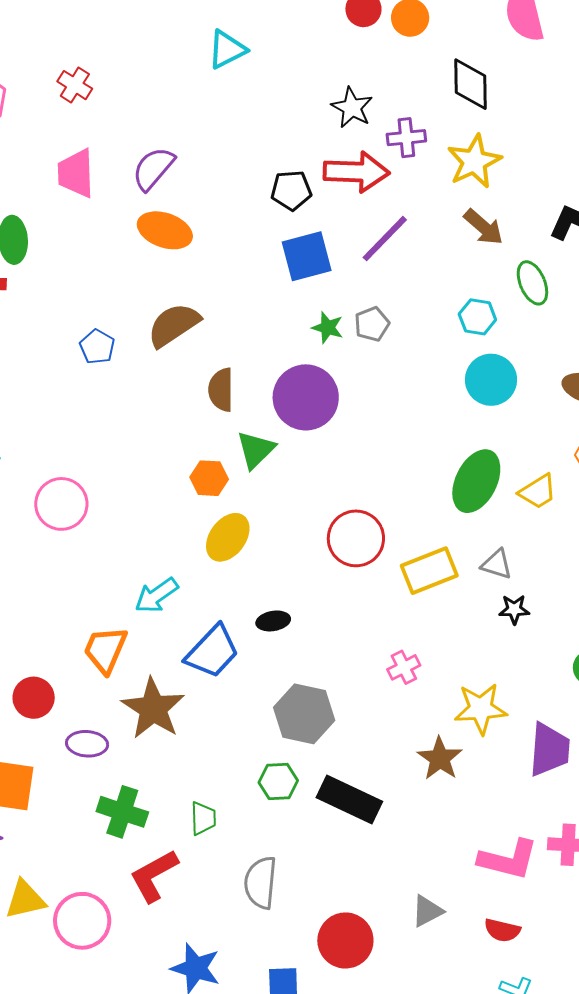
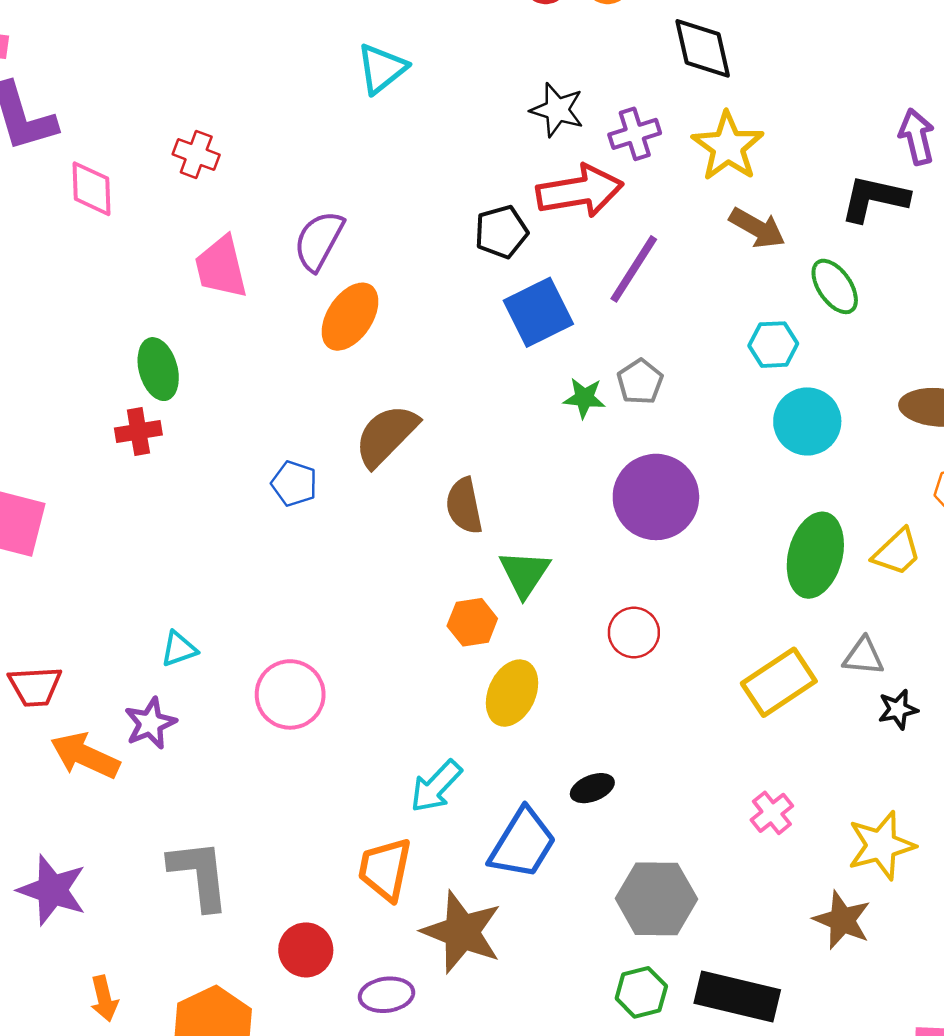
orange ellipse: (165, 230) -> (350, 317), turned -64
purple circle: (306, 397) -> (656, 497), moved
red circle: (356, 538) -> (634, 632), moved, size x0.7

